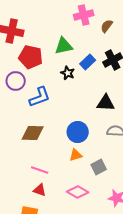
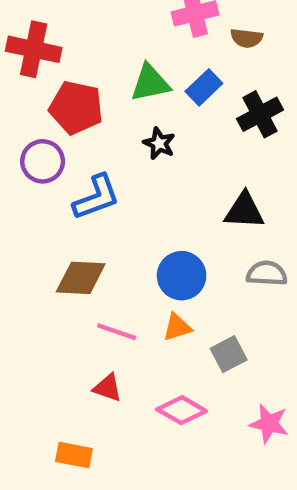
brown semicircle: (107, 26) -> (247, 38), turned -120
blue rectangle: (88, 62) -> (204, 87), moved
pink line: (40, 170) -> (117, 332), moved
red triangle: (40, 190) -> (108, 388), moved

